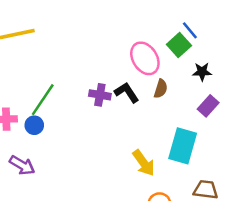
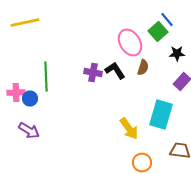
green line: (43, 100) -> (46, 76), turned -36
blue circle: (34, 125) -> (30, 98), moved

